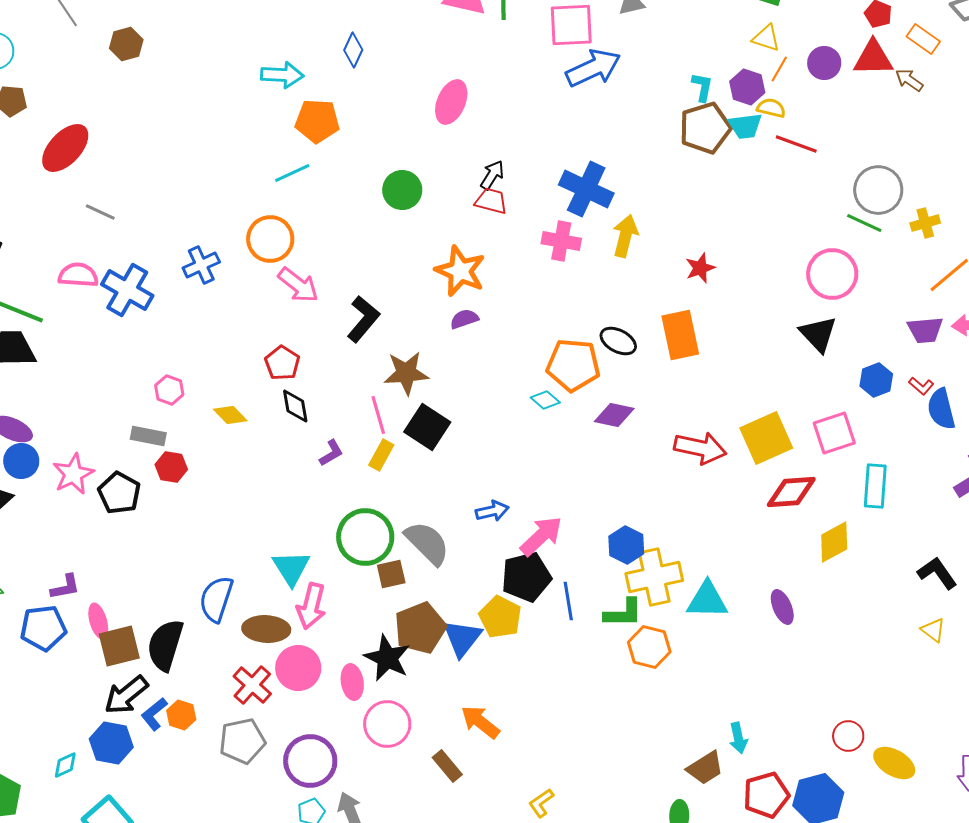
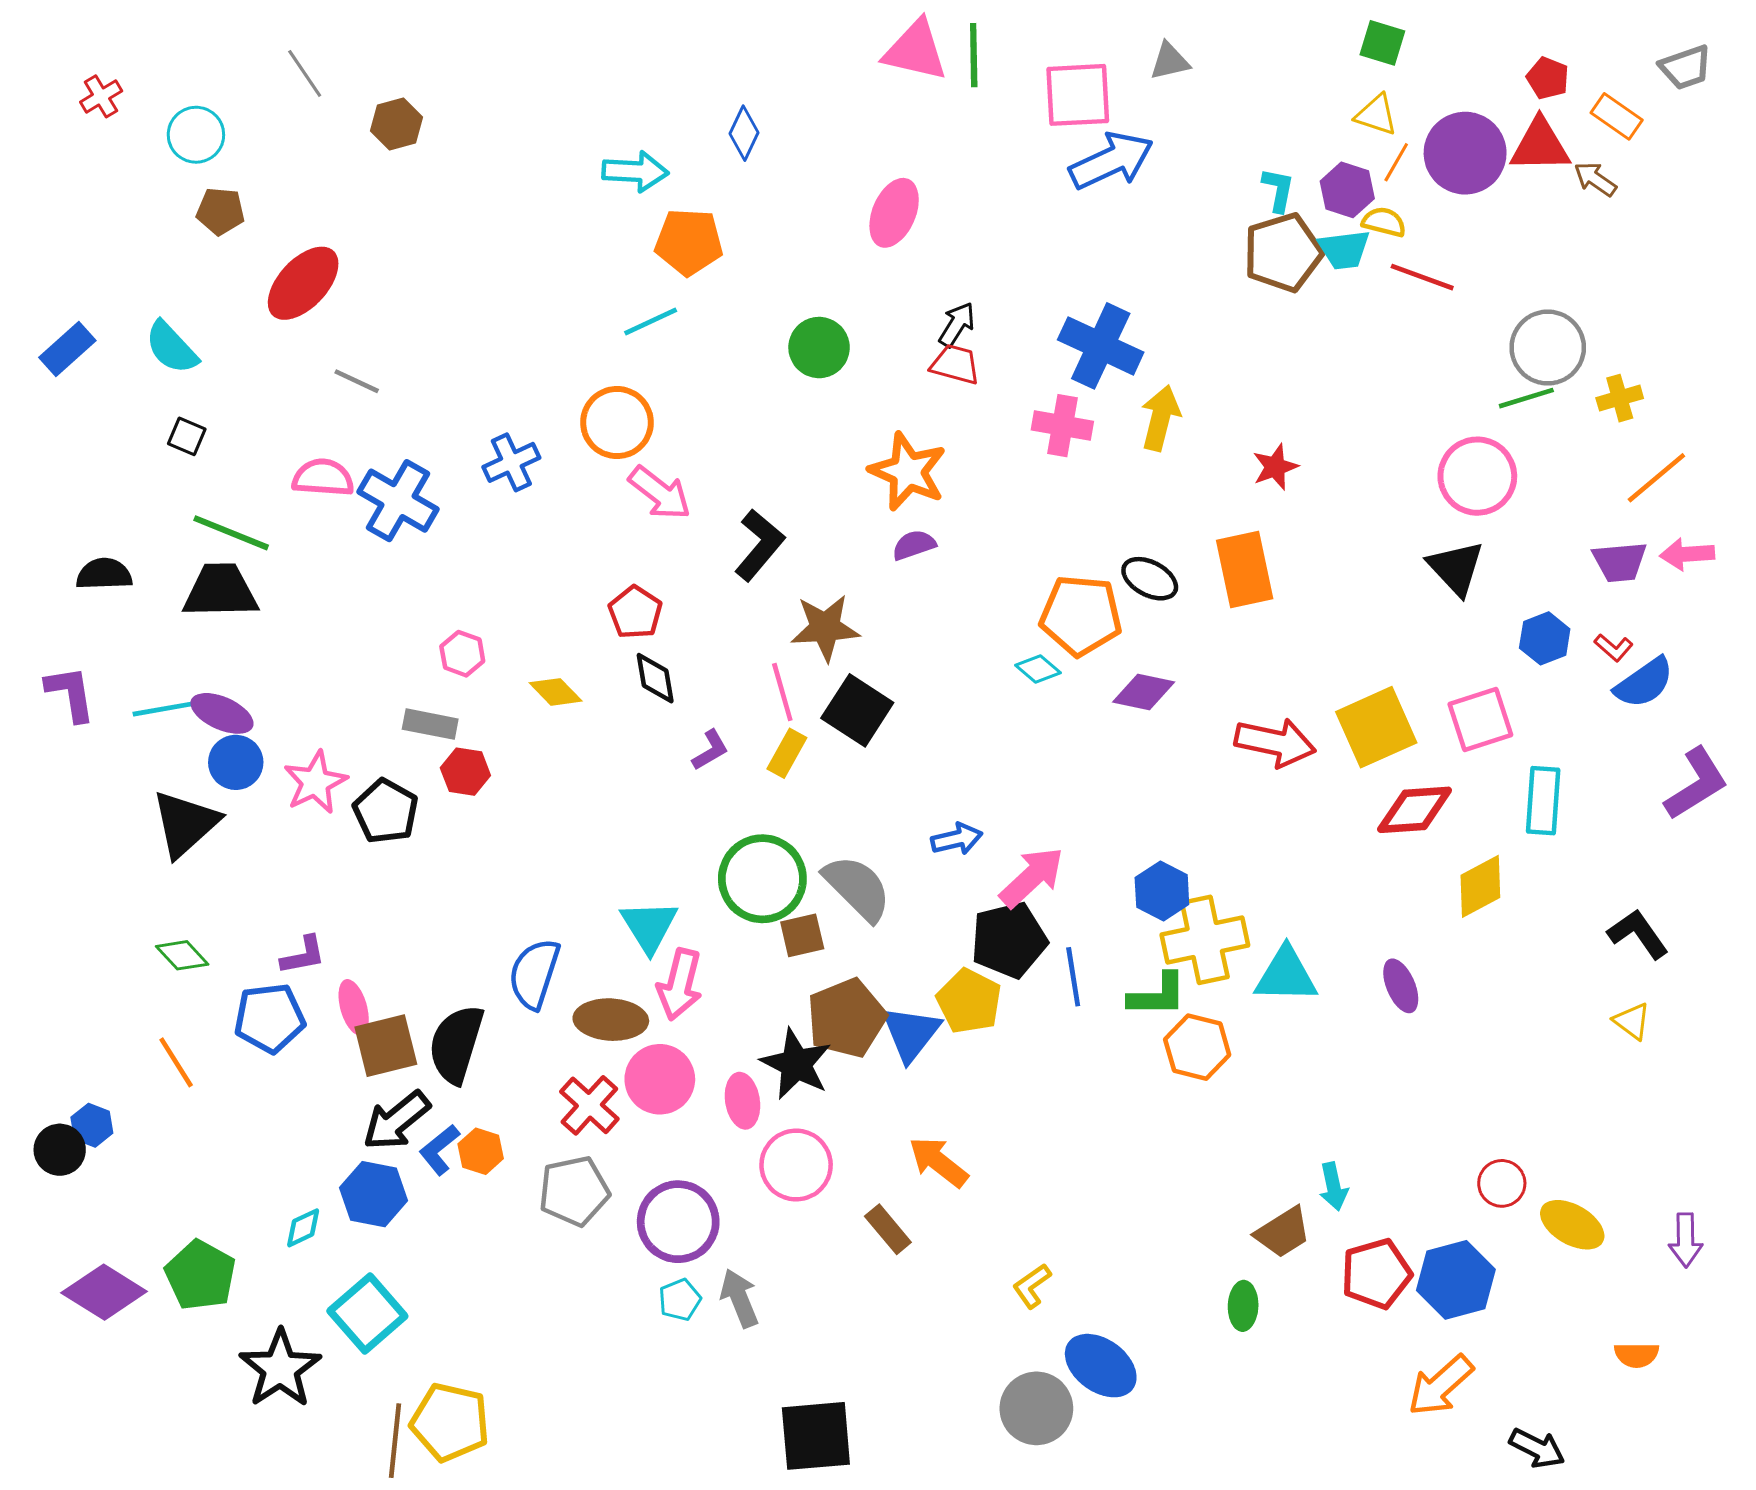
purple circle: (824, 63) -> (1465, 153), size x1.6
green line: (864, 223) -> (1526, 398), turned -42
blue semicircle: (941, 409) -> (1644, 683), turned -111

